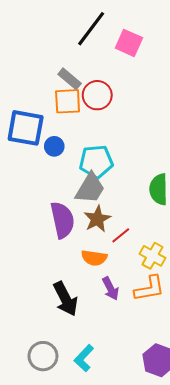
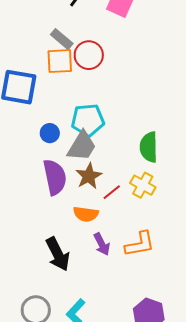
blue circle: (54, 146) -> (50, 133), moved
yellow cross: (152, 256) -> (143, 185), moved

